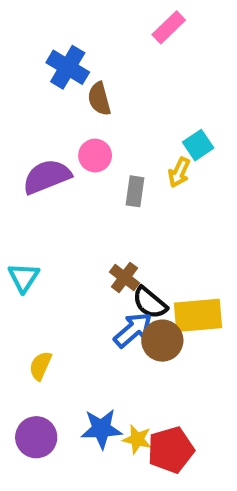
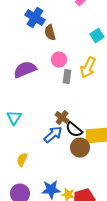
cyan square: (198, 145) -> (97, 36), moved
pink circle: (95, 156) -> (59, 60), moved
yellow arrow: (179, 172) -> (88, 68), size x1.5
blue arrow: (133, 330) -> (53, 135), moved

